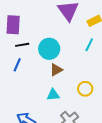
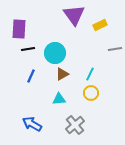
cyan line: (89, 45) -> (90, 74), moved
blue line: (17, 65) -> (31, 76), moved

